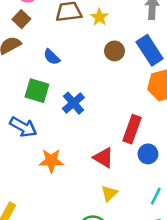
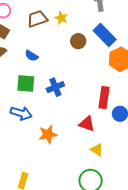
blue cross: (73, 103) -> (55, 87), turned 30
yellow triangle: (109, 193) -> (97, 150), turned -32

